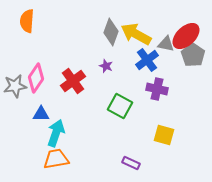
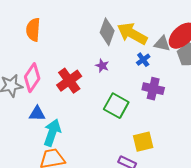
orange semicircle: (27, 21) -> (33, 30), moved
blue cross: (147, 60) -> (143, 60), size x0.6
yellow square: (164, 135) -> (143, 142), moved, turned -30

